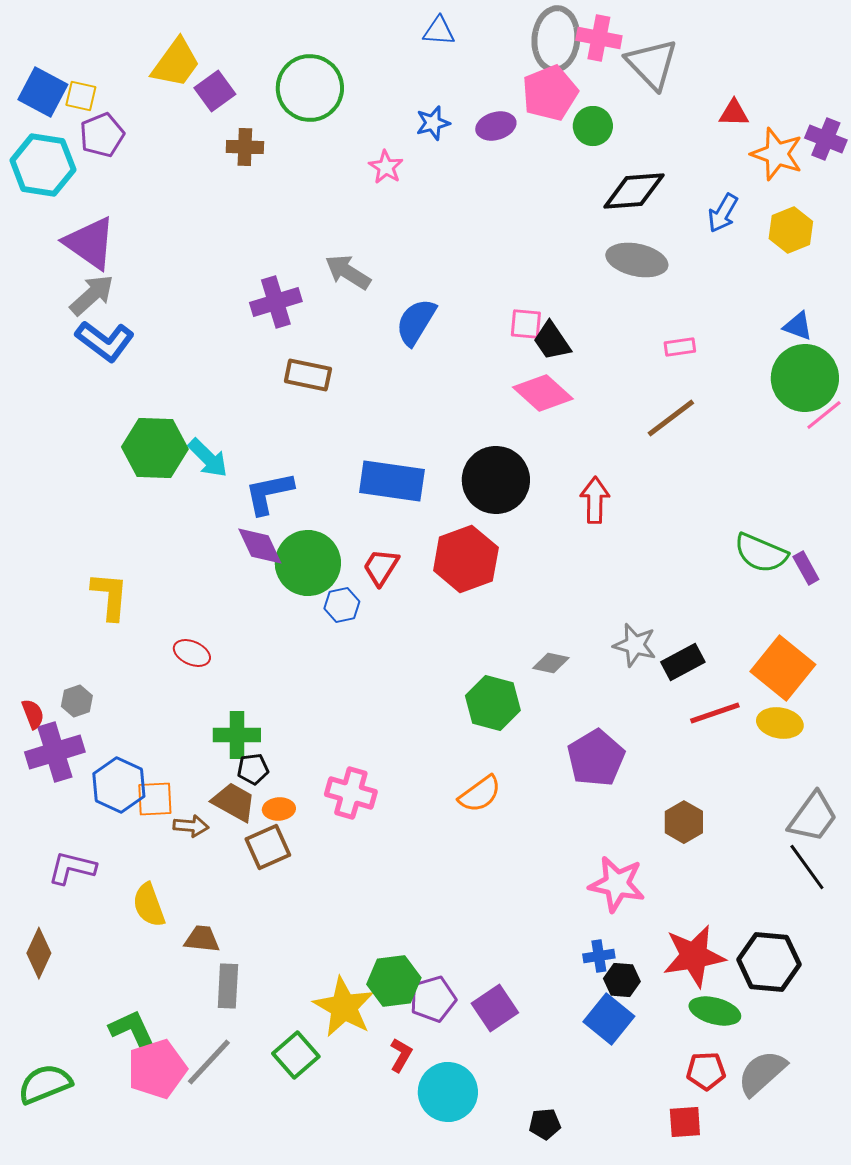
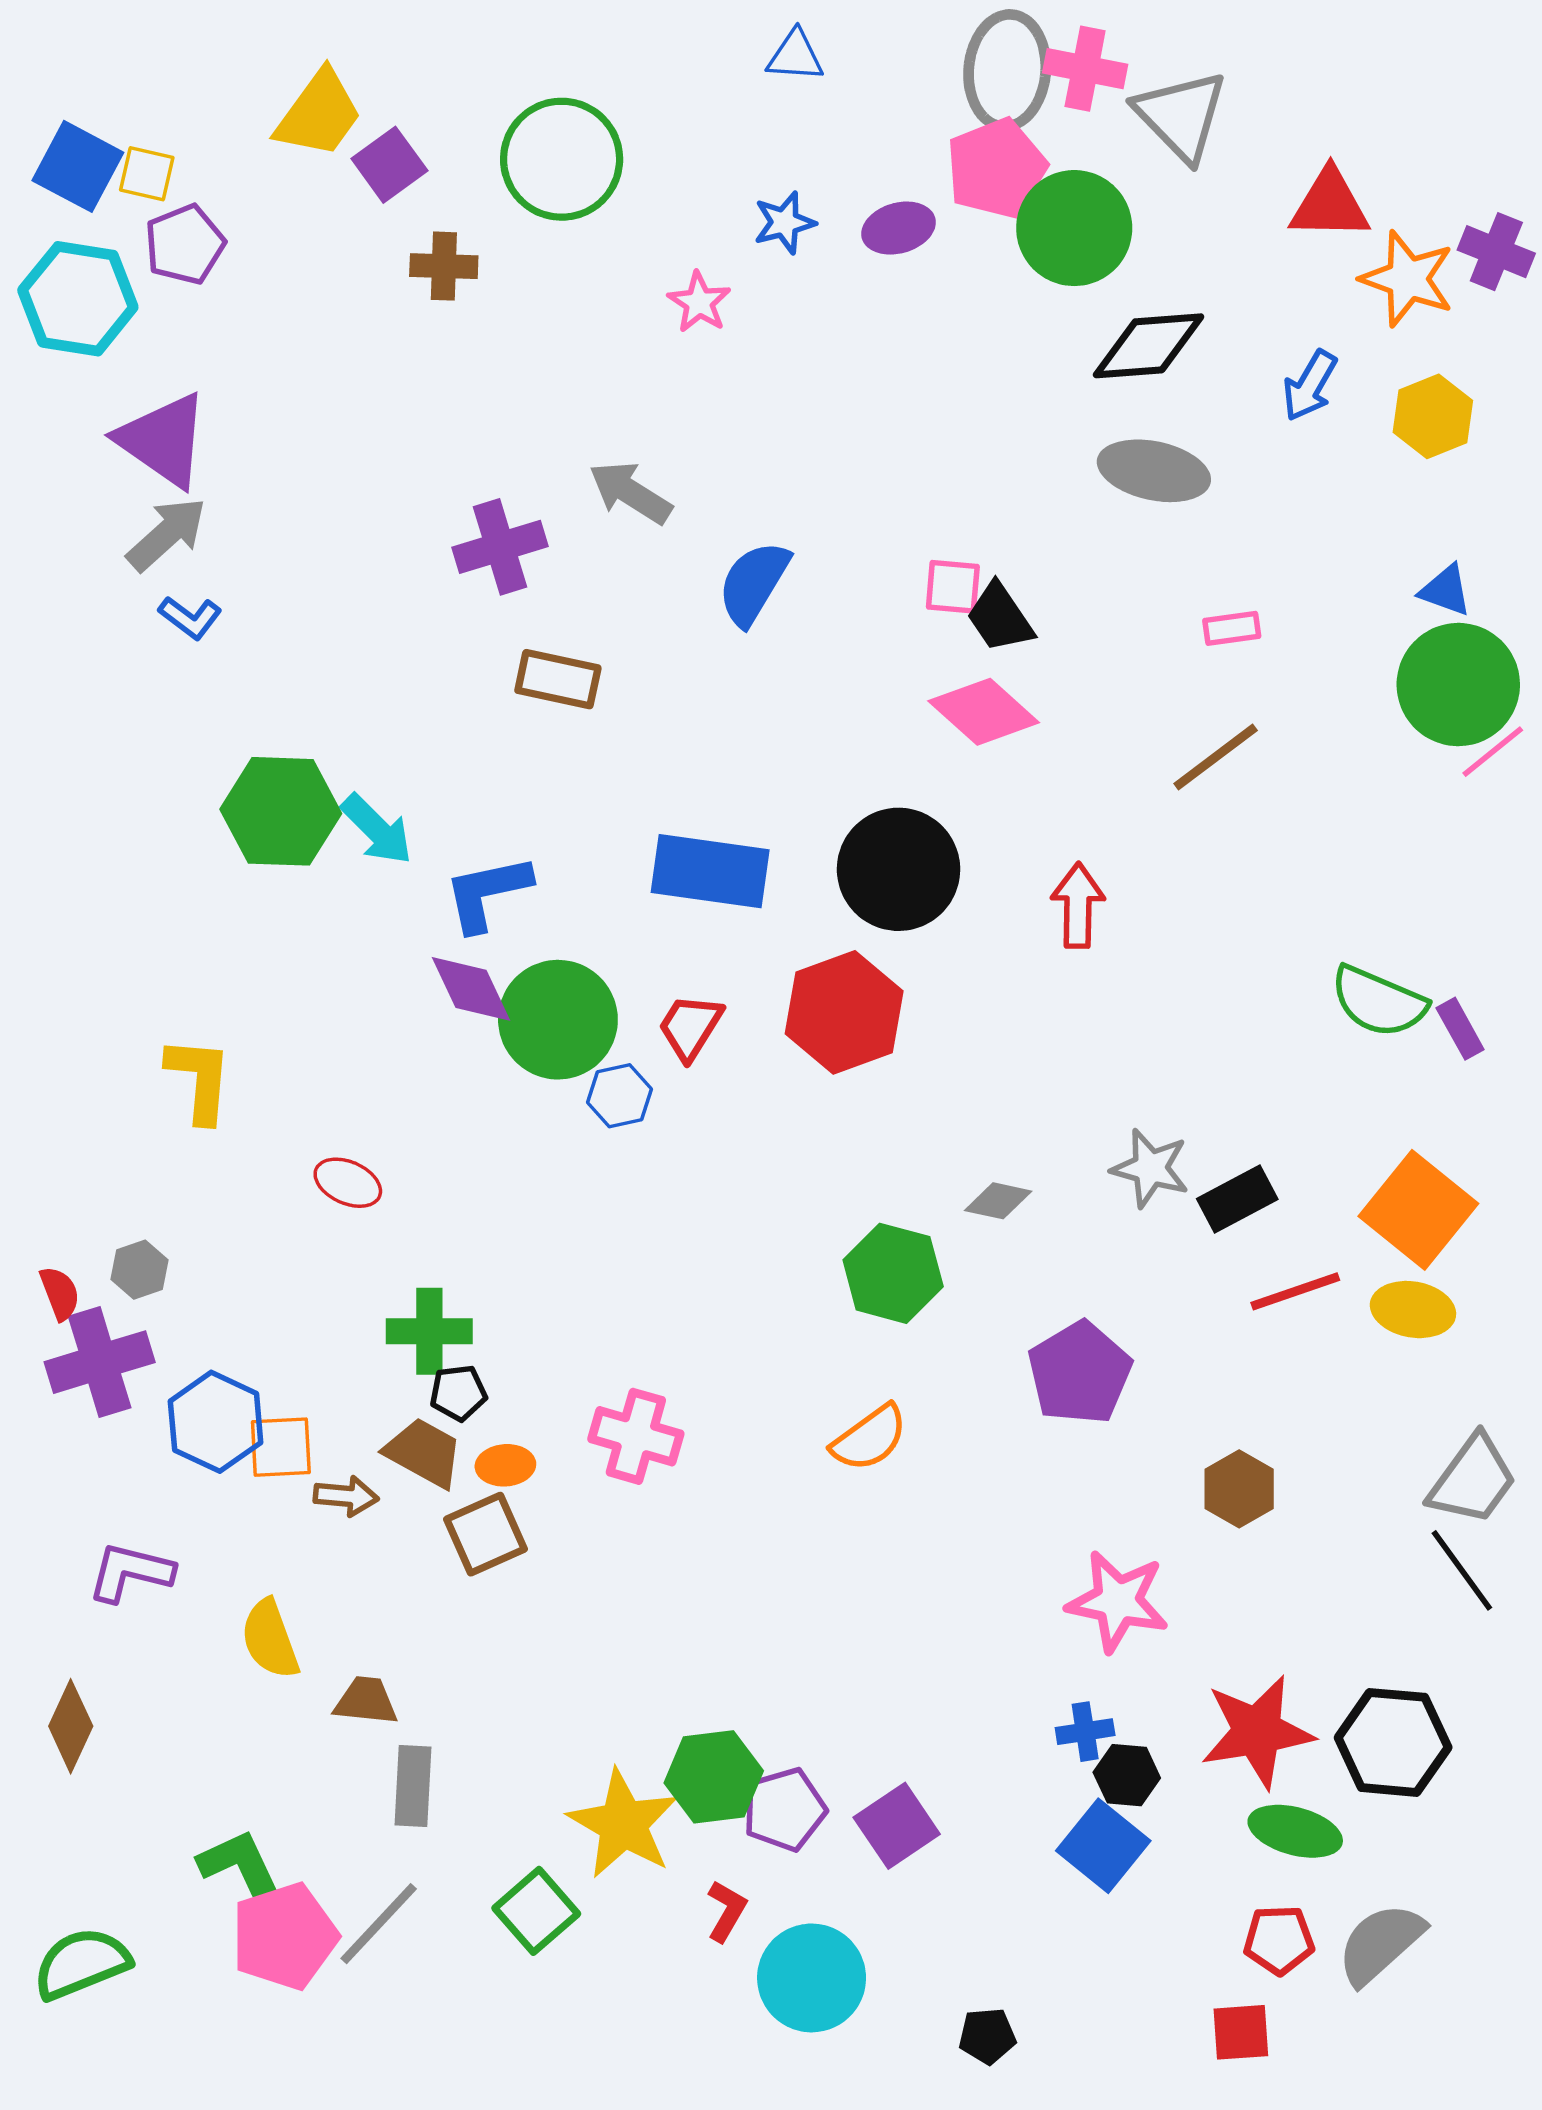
red triangle: (734, 113) -> (1330, 205), size x1.5
green circle: (593, 126) -> (1074, 228), size x1.6
blue L-shape: (105, 341) -> (190, 618), size x0.6

